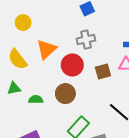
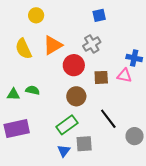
gray cross: (86, 40) -> (92, 44), turned -30
green triangle: (14, 88) -> (13, 94), moved
brown circle: (65, 94) -> (76, 96), moved

